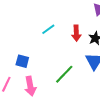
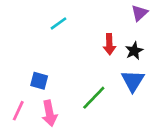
cyan line: (48, 29) -> (59, 23), moved

